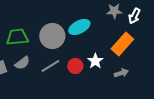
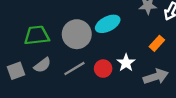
orange rectangle: (122, 44) -> (157, 43), size x0.6
gray arrow: (121, 73) -> (156, 77), size x1.5

